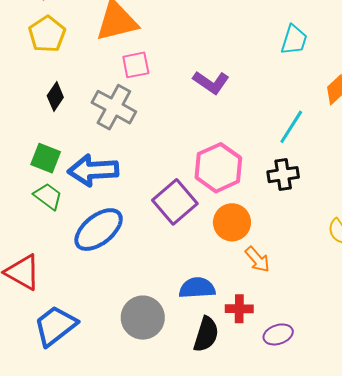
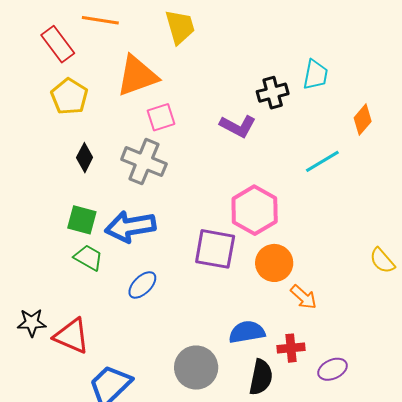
cyan line: (291, 127) -> (322, 161), turned 33
black cross: (283, 175) -> (273, 93), moved
purple square: (175, 202) -> (215, 249), turned -33
blue ellipse: (99, 230) -> (142, 285), size x0.6

